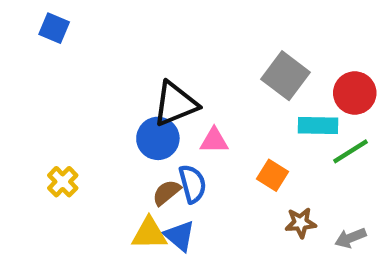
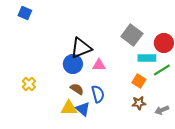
orange square: (273, 175) -> (139, 81), moved
blue semicircle: (193, 184) -> (98, 94), moved
brown semicircle: (167, 192) -> (77, 89), turned 72

